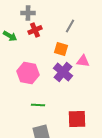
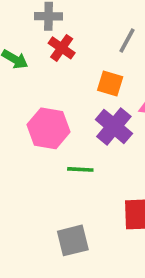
red cross: (35, 30) -> (62, 48), turned -32
green line: (38, 105) -> (80, 169), moved

